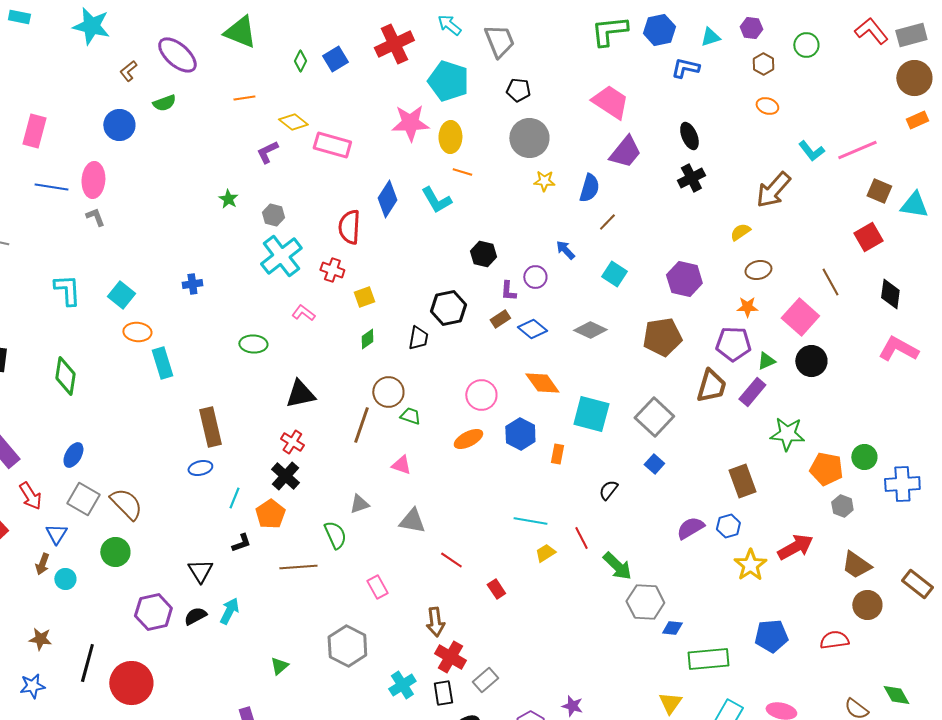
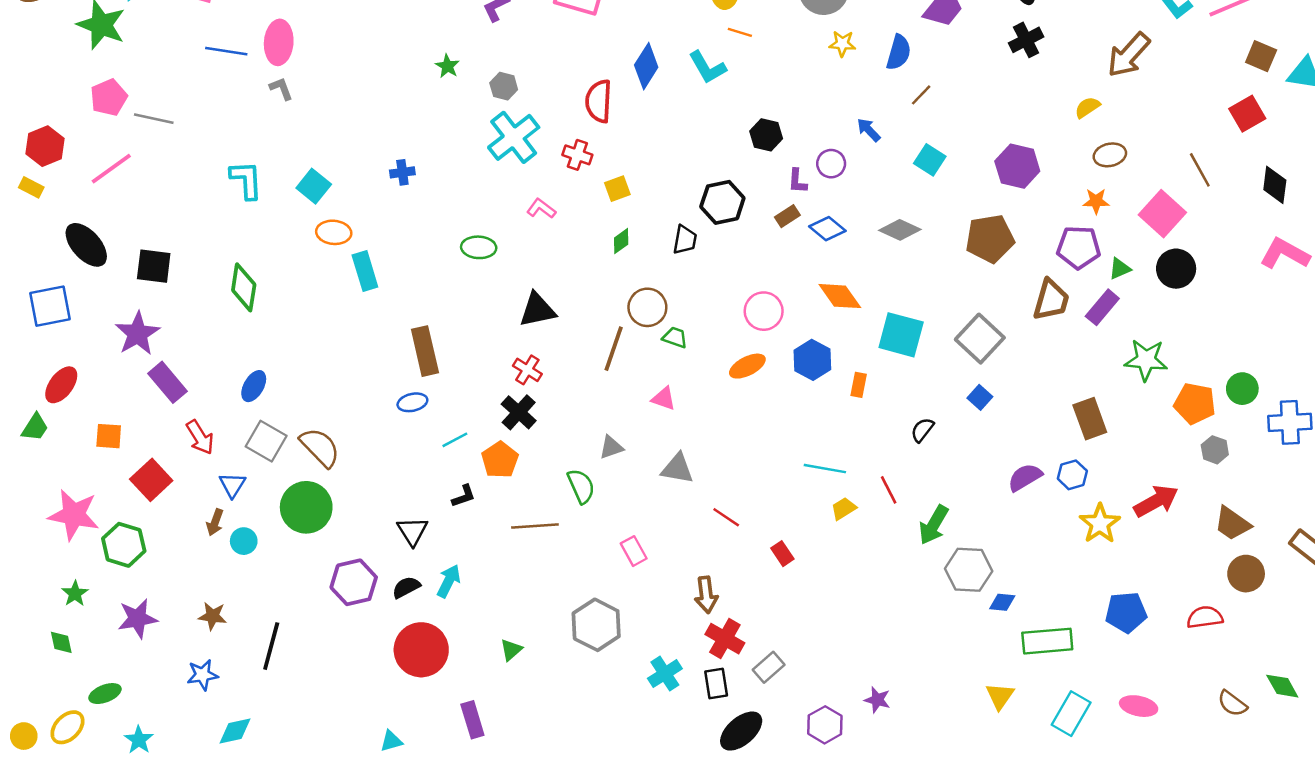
cyan line: (234, 498) -> (455, 440), turned 40
green circle: (115, 552) -> (306, 507), size x1.4
green arrow: (617, 566) -> (934, 525), turned 76
red circle: (131, 683) -> (421, 650), moved

